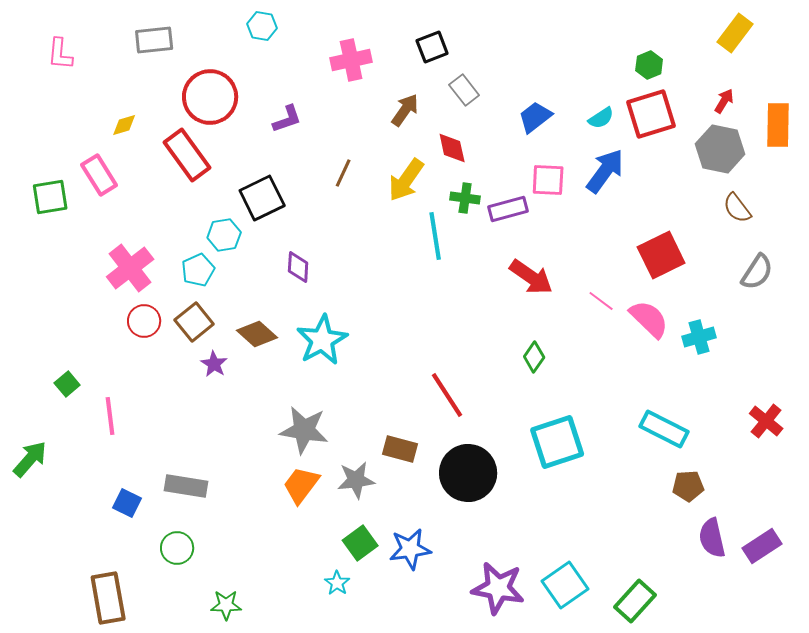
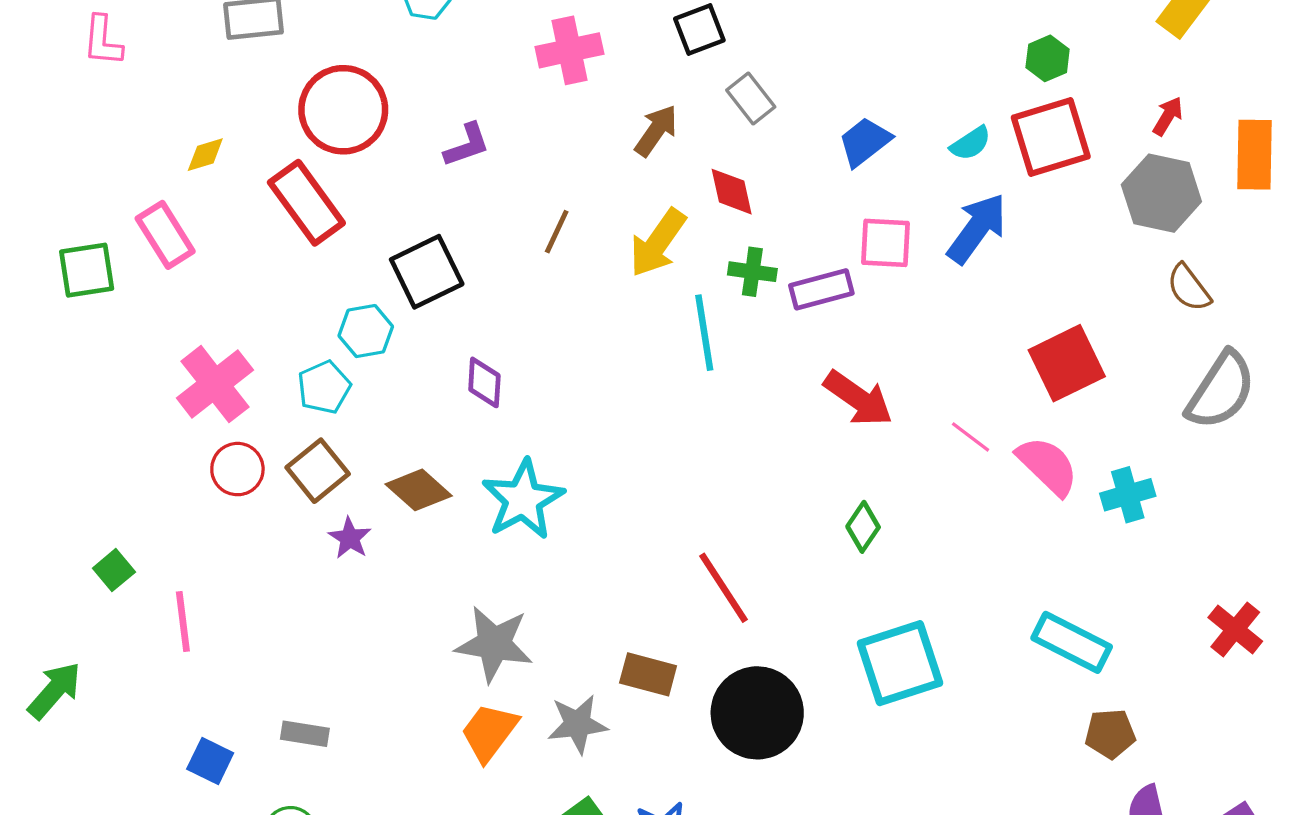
gray semicircle: (757, 272) -> (1221, 390), size x1.4
gray rectangle: (186, 486) -> (305, 734), size x0.7

